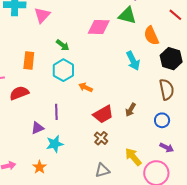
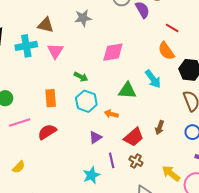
green triangle: (127, 15) -> (127, 91), moved
red line: (175, 15) -> (172, 28), moved
purple line: (56, 112) -> (112, 160), moved
purple triangle: (37, 128) -> (95, 137), moved

